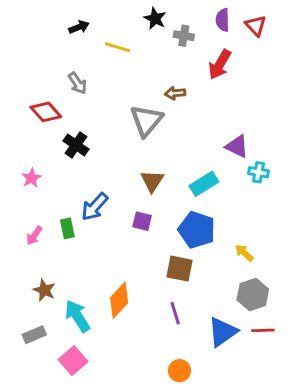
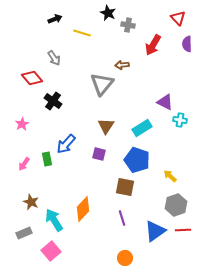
purple semicircle: (223, 20) -> (187, 44), moved

